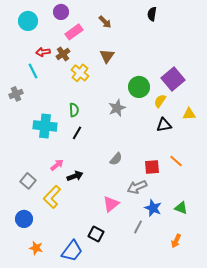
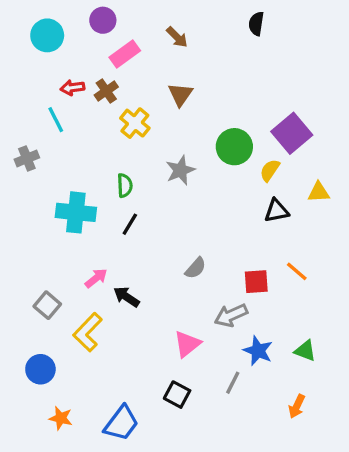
gray star: (117, 108) -> (180, 170), moved
black arrow: (75, 176) -> (126, 297), turned -126
black square: (96, 234) -> (177, 395), moved

